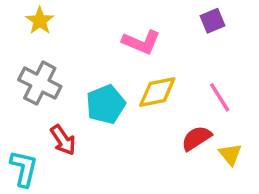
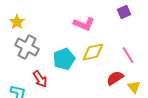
yellow star: (40, 21) -> (17, 22), moved

